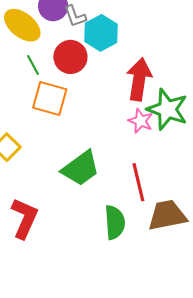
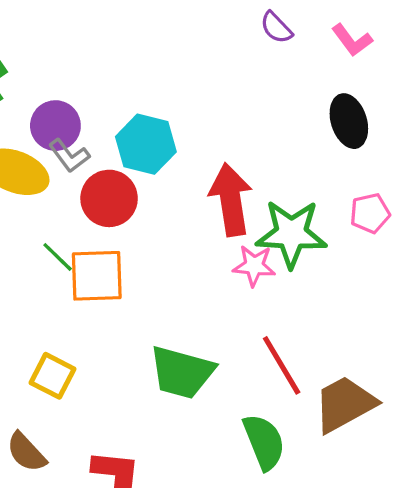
gray L-shape: (75, 16) -> (69, 156), moved
green line: (33, 65) -> (58, 257), moved
green trapezoid: (81, 168) -> (182, 372), turned 69

